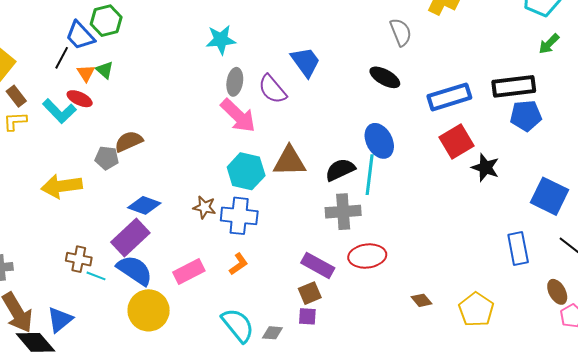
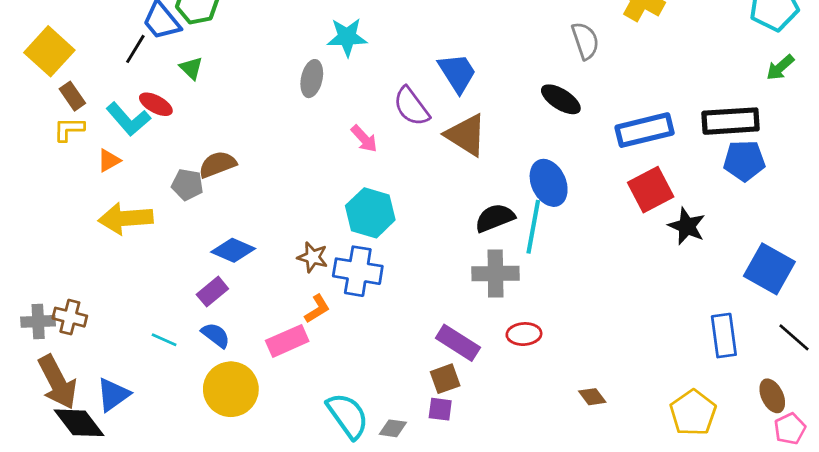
orange triangle: (86, 73) -> (109, 160), moved, turned 30
gray ellipse: (235, 82) -> (312, 79), moved
pink arrow: (238, 116) -> (364, 139), size x0.6
brown triangle: (289, 161) -> (466, 135), moved, turned 30
purple rectangle: (130, 237) -> (212, 292), size x0.6
red ellipse: (367, 256) -> (524, 334), size x0.7
brown cross: (79, 259) -> (70, 317), moved
orange L-shape: (238, 264) -> (317, 309), moved
blue semicircle: (135, 270) -> (216, 335), size x0.6
yellow pentagon: (476, 310) -> (693, 413), moved

